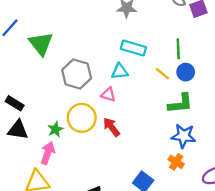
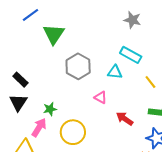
pink triangle: (108, 95) -> (101, 97), moved
yellow circle: (82, 118) -> (73, 132), moved
red arrow: (111, 127) -> (125, 119), moved, turned -30
black triangle: (18, 130) -> (18, 102), turned 42

